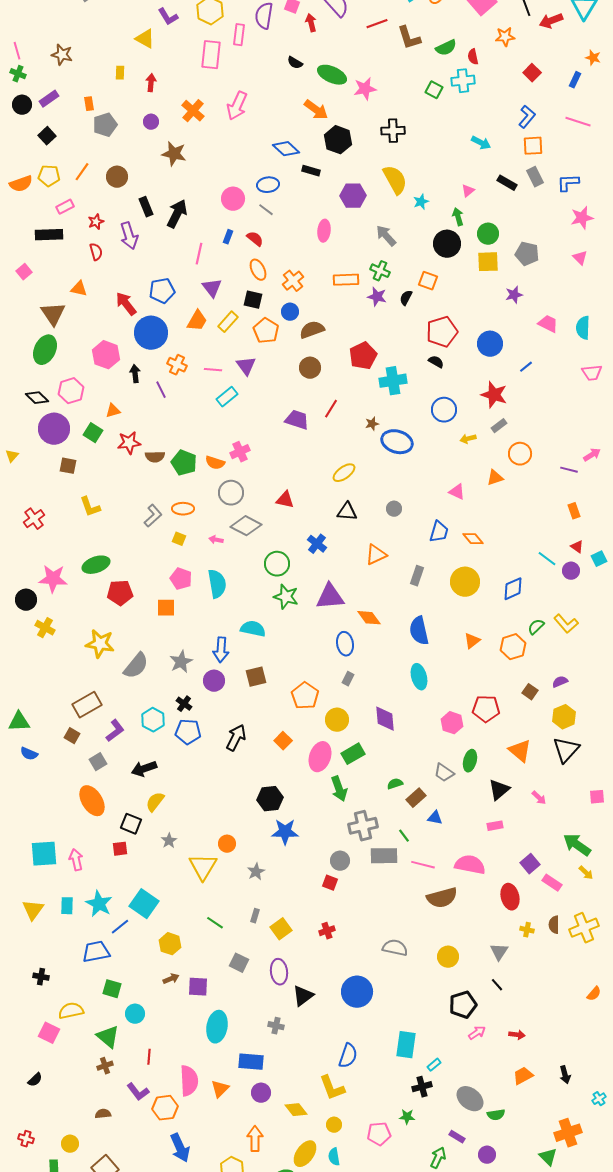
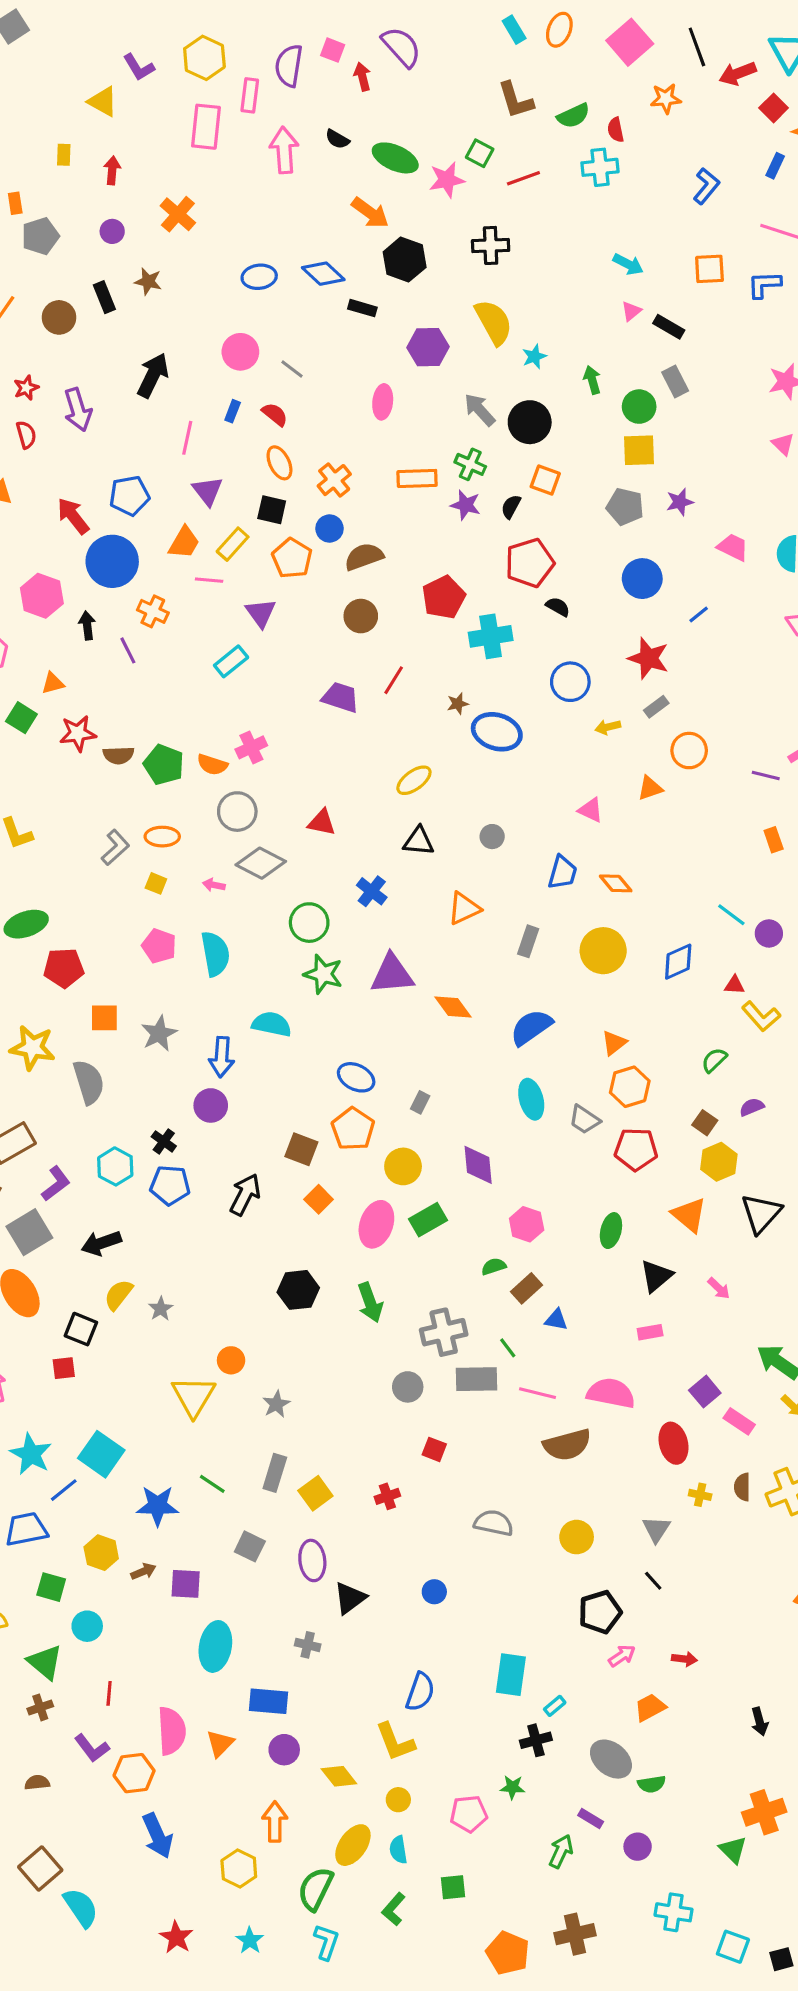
red line: (377, 24) -> (523, 178), moved
red square: (532, 73) -> (774, 108), moved
green square: (434, 90) -> (480, 153), moved
pink arrow: (237, 106) -> (284, 150), moved, turned 152
blue L-shape: (527, 117) -> (706, 186), moved
brown star: (174, 154) -> (148, 281), size x0.7
gray rectangle: (535, 177) -> (675, 382), moved
blue L-shape: (568, 183) -> (764, 285), moved
blue ellipse: (268, 185) -> (259, 277), moved
pink triangle: (468, 191) -> (631, 311), moved
black rectangle: (146, 207) -> (104, 297), moved
black circle: (447, 244) -> (530, 422), moved
gray pentagon: (527, 254) -> (625, 507), moved
red pentagon: (442, 332) -> (530, 563), moved
pink line: (213, 370) -> (209, 580), moved
red triangle: (577, 547) -> (734, 985), moved, turned -32
orange square: (166, 608) -> (104, 1018), moved
green semicircle: (536, 627) -> (714, 1060), moved
blue semicircle: (419, 631) -> (531, 1027), turned 68
blue ellipse: (345, 644) -> (356, 1077), moved, turned -55
orange hexagon: (513, 647) -> (630, 1087), moved
gray star: (181, 662) -> (159, 1034), moved
gray semicircle: (136, 666) -> (89, 1082), turned -56
brown square: (256, 677) -> (301, 1149), moved, turned 35
yellow hexagon: (564, 717) -> (719, 1162), moved
pink hexagon: (452, 723) -> (527, 1224), moved
gray square: (98, 762) -> (29, 1232), size x1.6
gray trapezoid: (444, 773) -> (584, 1120), moved
green arrow: (339, 789) -> (370, 1302), moved
blue star: (285, 832) -> (158, 1506), moved
gray star: (169, 841) -> (161, 1309), moved
red square: (330, 883) -> (434, 1449), moved
gray rectangle: (255, 916) -> (275, 1473), size x1.6
yellow hexagon: (170, 944) -> (101, 1553), moved
blue circle: (357, 992) -> (434, 1592), size x0.5
orange trapezoid: (523, 1076) -> (650, 1707), moved

